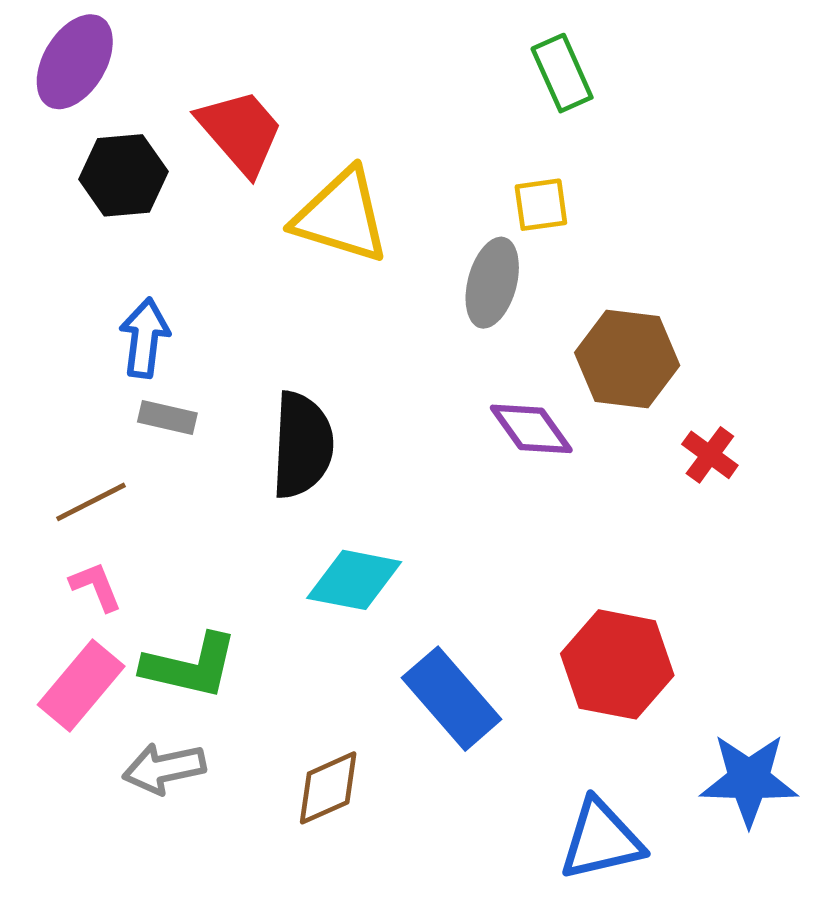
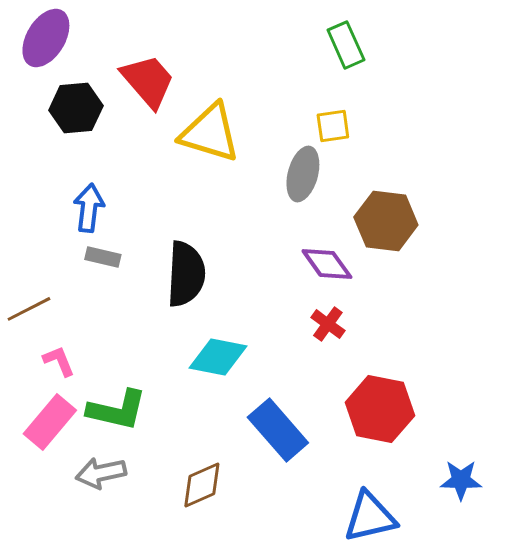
red cross: (710, 455) -> (328, 324), moved
brown line: (91, 502) -> (29, 309), moved
blue star: (749, 780) -> (461, 480), size x0.7

